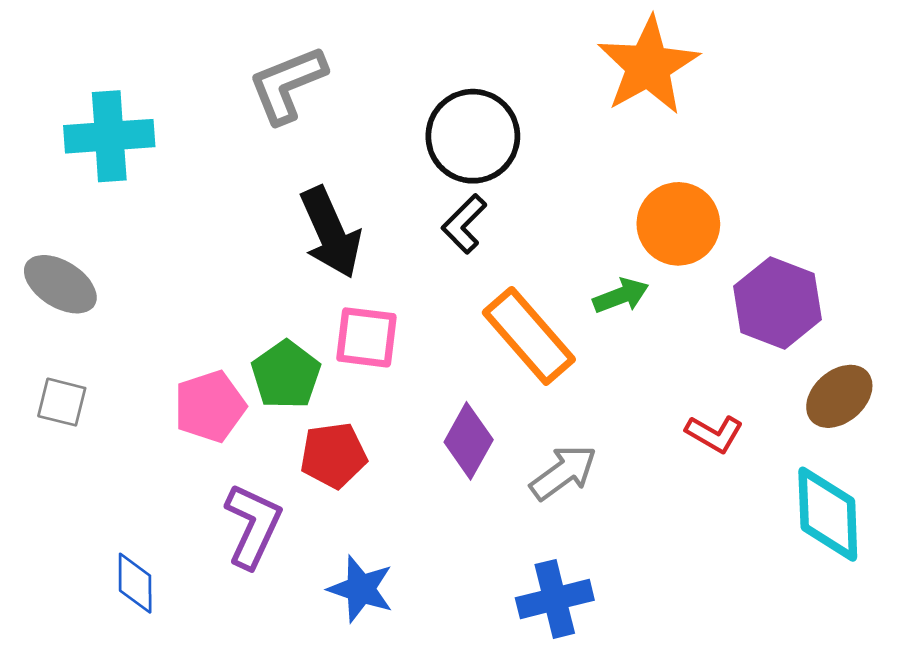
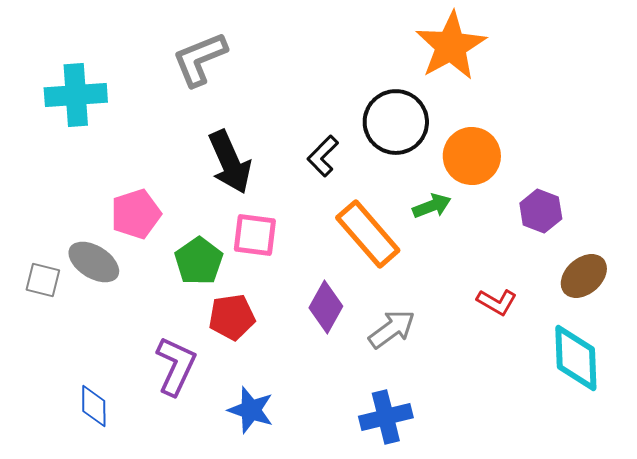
black circle: (473, 136) -> (396, 122), moved
gray ellipse: (60, 284) -> (94, 262), moved
purple hexagon: (778, 303) -> (541, 211), size x0.7
pink pentagon: (210, 406) -> (136, 214), moved

